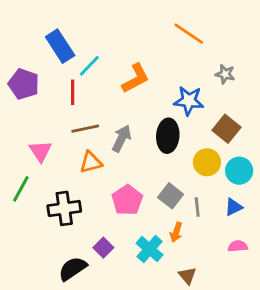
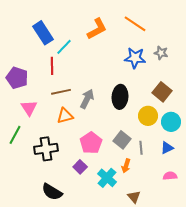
orange L-shape: (136, 78) -> (97, 29), moved
purple pentagon: (24, 84) -> (17, 78), moved
blue star: (189, 101) -> (135, 58), moved
purple square: (103, 248) -> (80, 167), moved
black semicircle: (73, 269) -> (52, 192), turned -115

